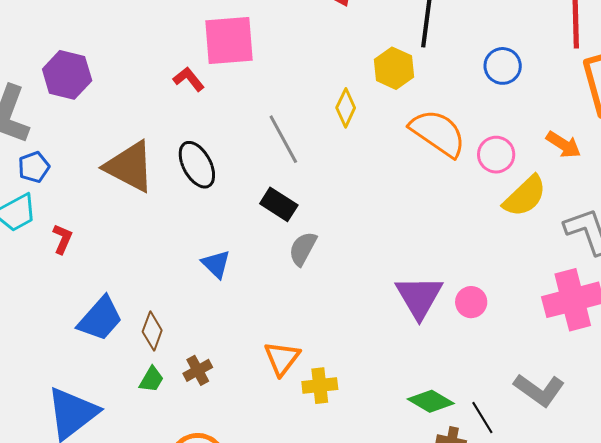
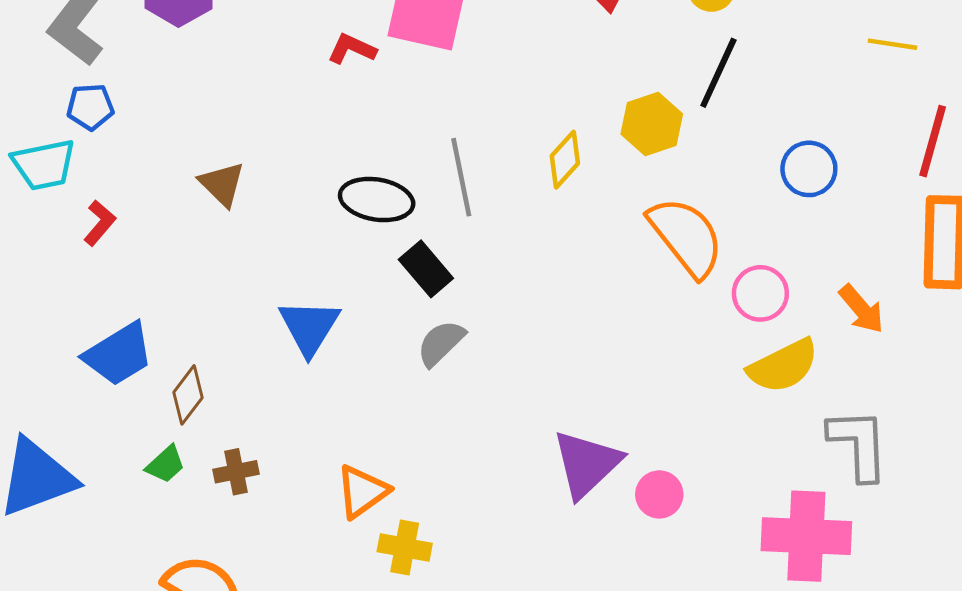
red L-shape: (189, 79) -> (352, 49), turned -44
black ellipse: (197, 165) -> (377, 200), moved, turned -69
brown triangle: (130, 167) -> (222, 184), moved, size x0.6
blue triangle: (216, 264) -> (309, 327), size x1.4

